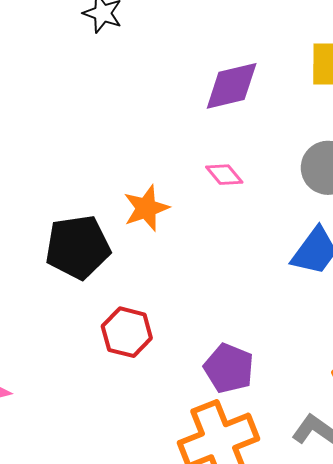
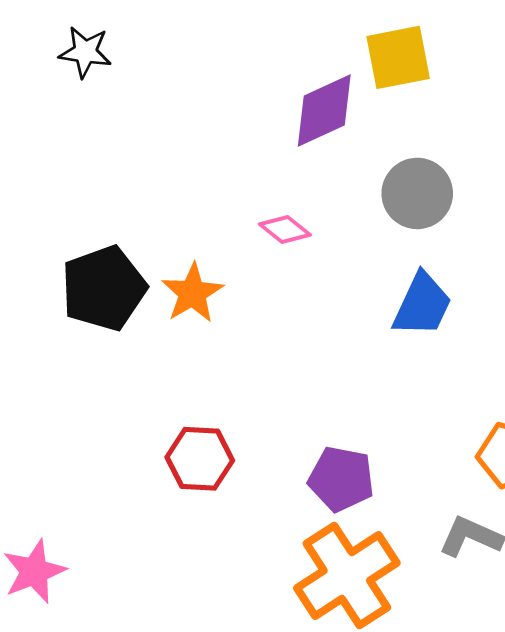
purple diamond: (232, 86) -> (324, 110), moved
black pentagon: (78, 247) -> (104, 288), moved

